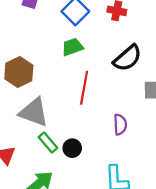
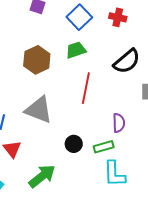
brown hexagon: (19, 72) -> (37, 60), moved
green rectangle: (48, 143) -> (104, 147), moved, turned -66

